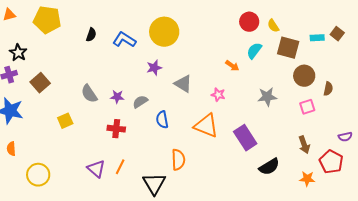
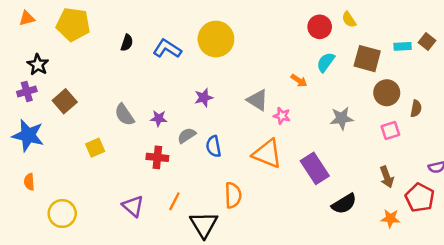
yellow semicircle: (273, 26) -> (349, 20), moved
purple star: (154, 68) -> (204, 98), moved
gray triangle: (183, 84) -> (257, 100), moved
gray semicircle: (140, 102) -> (187, 135), moved
orange line: (120, 167) -> (174, 201), moved

